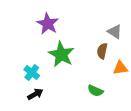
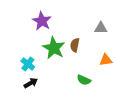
gray triangle: (115, 32) -> (101, 28), turned -32
brown semicircle: (102, 51) -> (75, 45), moved

